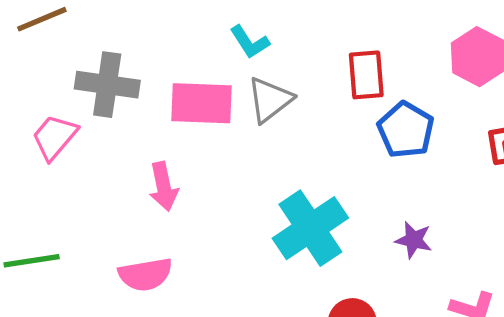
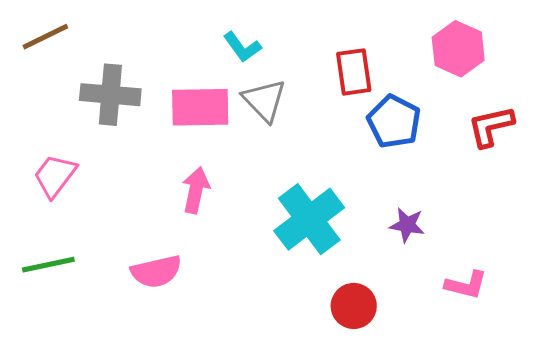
gray triangle: (270, 100) -> (264, 100), turned -33
pink trapezoid: (54, 137) -> (55, 176), moved
pink arrow: (164, 187) -> (196, 190), moved, turned -153

